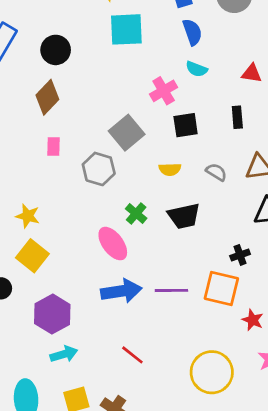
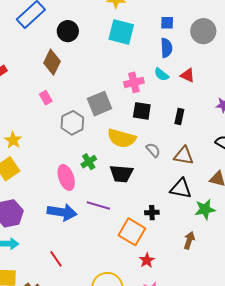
red triangle: (252, 73) -> (188, 75), moved
brown diamond: (47, 97) -> (52, 62), turned -35
pink rectangle: (53, 147) -> (46, 98), turned -48
yellow semicircle: (170, 169) -> (122, 138), size x1.8
purple line: (171, 290) -> (98, 206), moved

